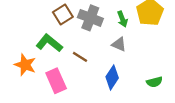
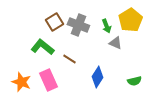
gray triangle: (119, 44) -> (115, 43), moved
orange star: (25, 65) -> (21, 82), moved

